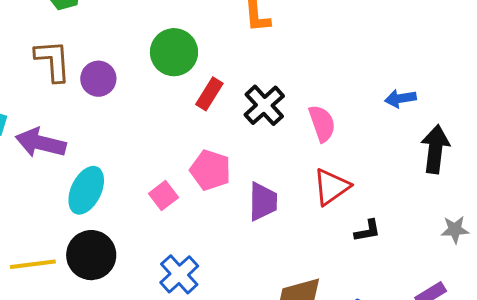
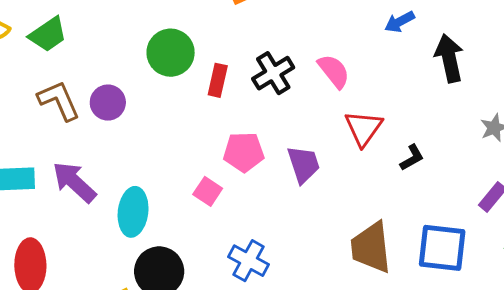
black cross: (264, 105) -> (273, 73), turned 30
purple arrow: (41, 143) -> (74, 182), turned 48

